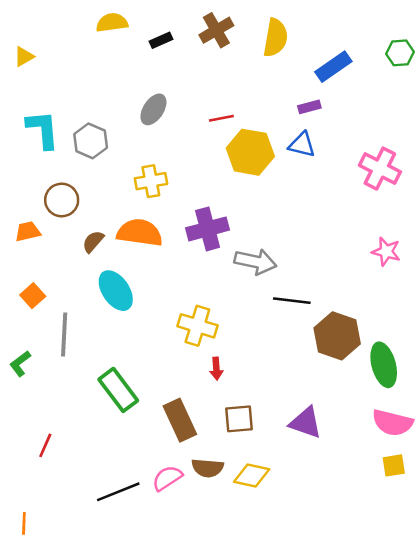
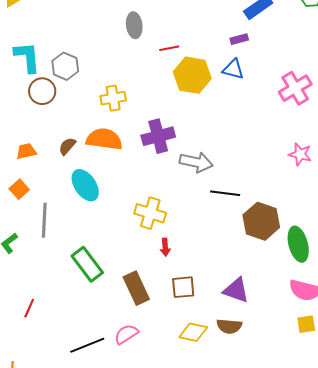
gray ellipse: (153, 109) -> (134, 25), moved, turned -40
pink cross: (380, 169) -> (295, 88), turned 32
brown circle: (62, 200) -> (42, 91), moved
orange trapezoid: (28, 231) -> (26, 151), moved
brown semicircle: (208, 468) -> (229, 326), moved

